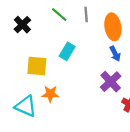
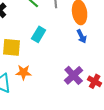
purple cross: (111, 82) -> (74, 75), moved

